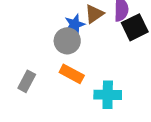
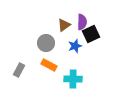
blue star: (75, 24) -> (75, 46), moved

